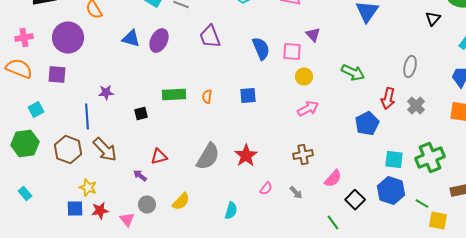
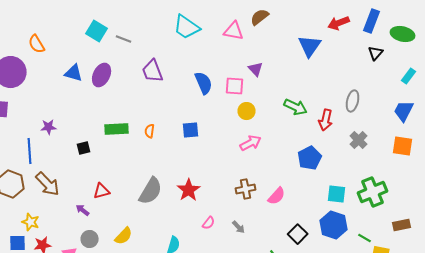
red arrow: (388, 99) -> (326, 120), moved
pink semicircle: (333, 179) -> (277, 196), moved

